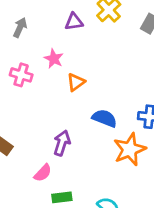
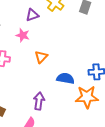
pink star: (54, 59) -> (23, 35), moved
orange star: (130, 149) -> (87, 97), turned 30

